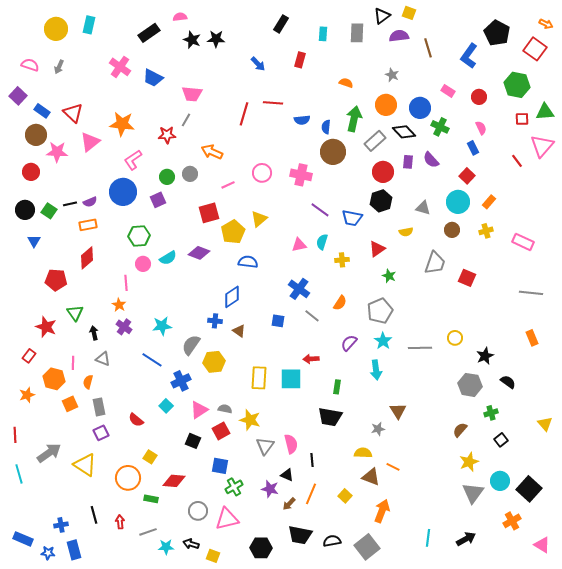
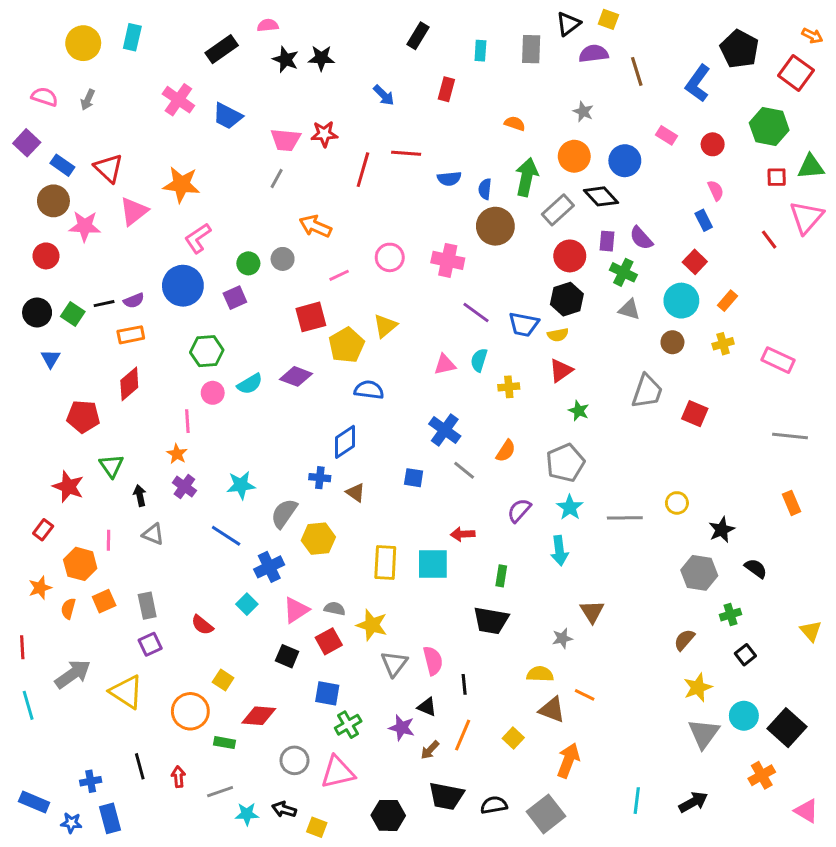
green cross: (440, 127) -> (623, 272), moved
red star: (167, 135) -> (324, 134), moved
yellow semicircle: (406, 232) -> (558, 335), moved
orange semicircle: (88, 382) -> (68, 609), moved

